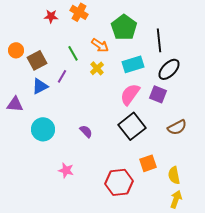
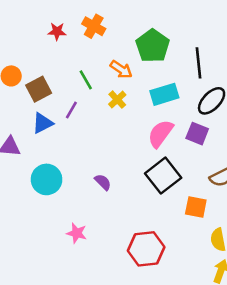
orange square: (148, 163) -> (196, 207), moved, turned 30

